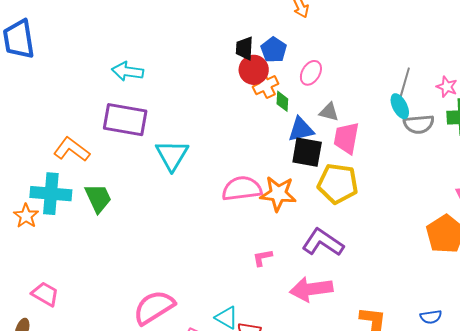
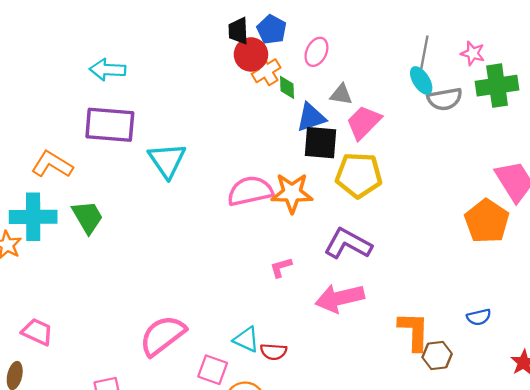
pink trapezoid: (346, 138) -> (364, 122), turned 40

